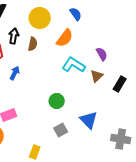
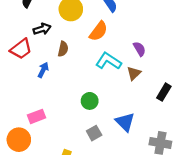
black arrow: (14, 36) -> (42, 29), turned 63
brown semicircle: (33, 44) -> (63, 49), moved
black rectangle: (120, 84) -> (164, 92), moved

